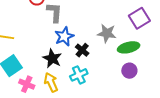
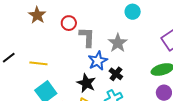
gray star: (107, 33) -> (118, 43), moved, turned 30

